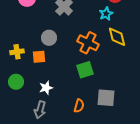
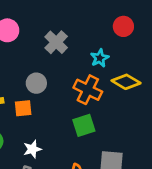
cyan star: (106, 14) -> (100, 58), moved
yellow diamond: (117, 37) -> (126, 82), turned -45

